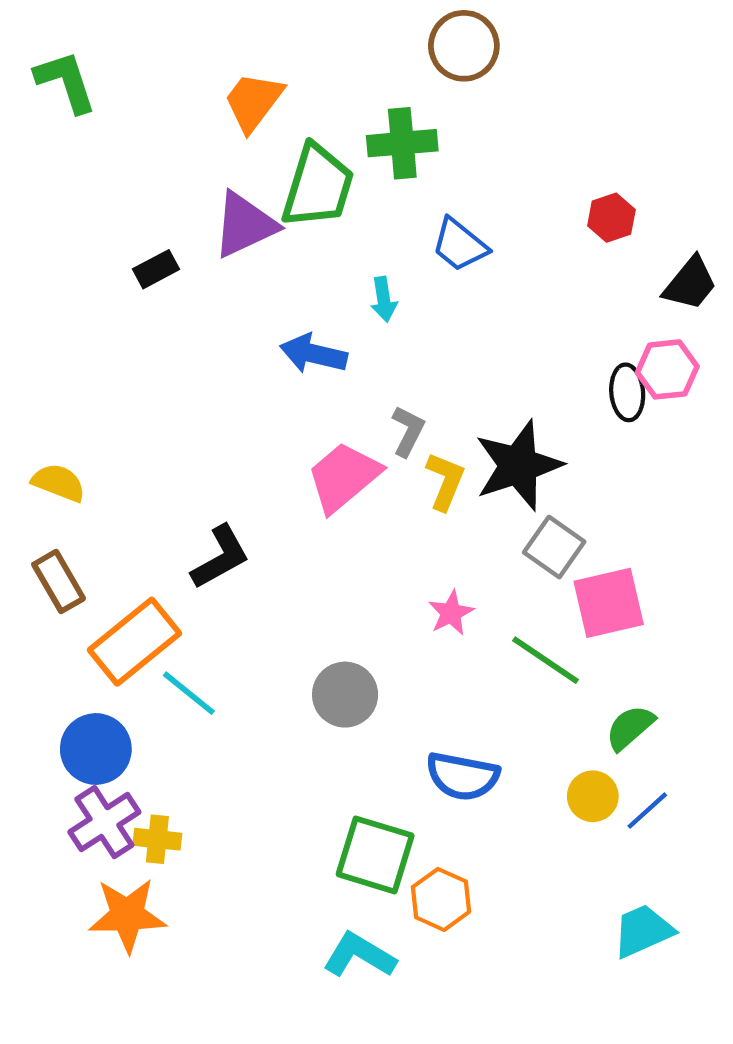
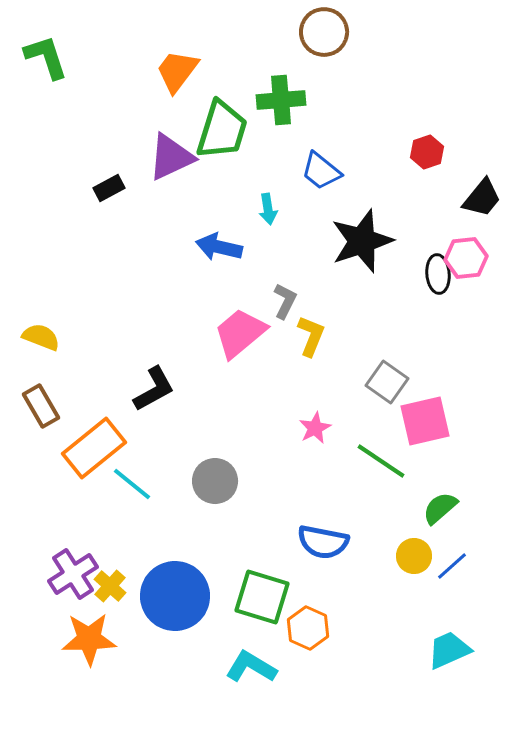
black star: (518, 465) -> (362, 241), moved
gray circle: (345, 695) -> (215, 481), moved
blue circle: (96, 749) -> (175, 596), moved, size x1.4
yellow cross: (157, 839) -> (110, 586), turned 36

